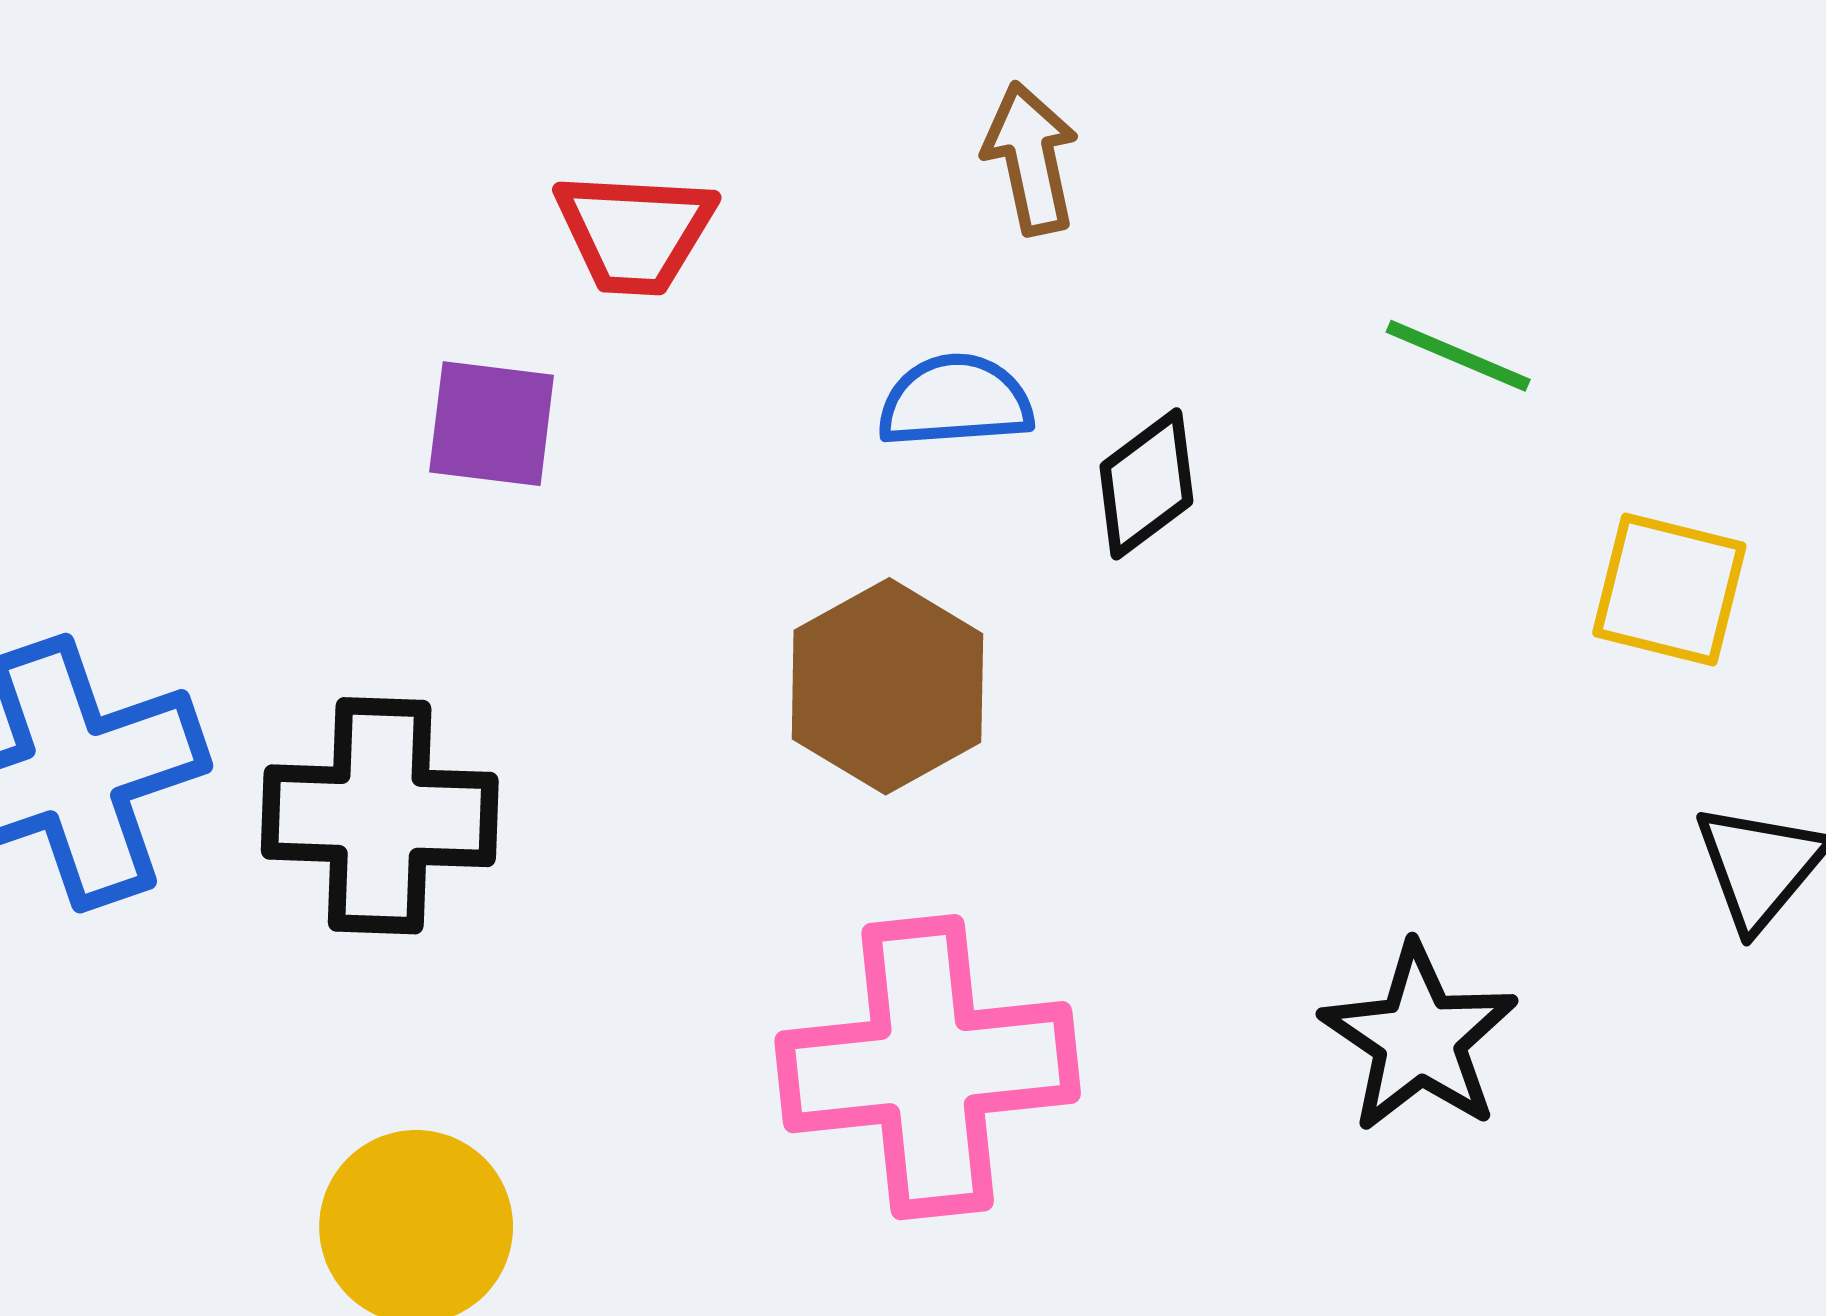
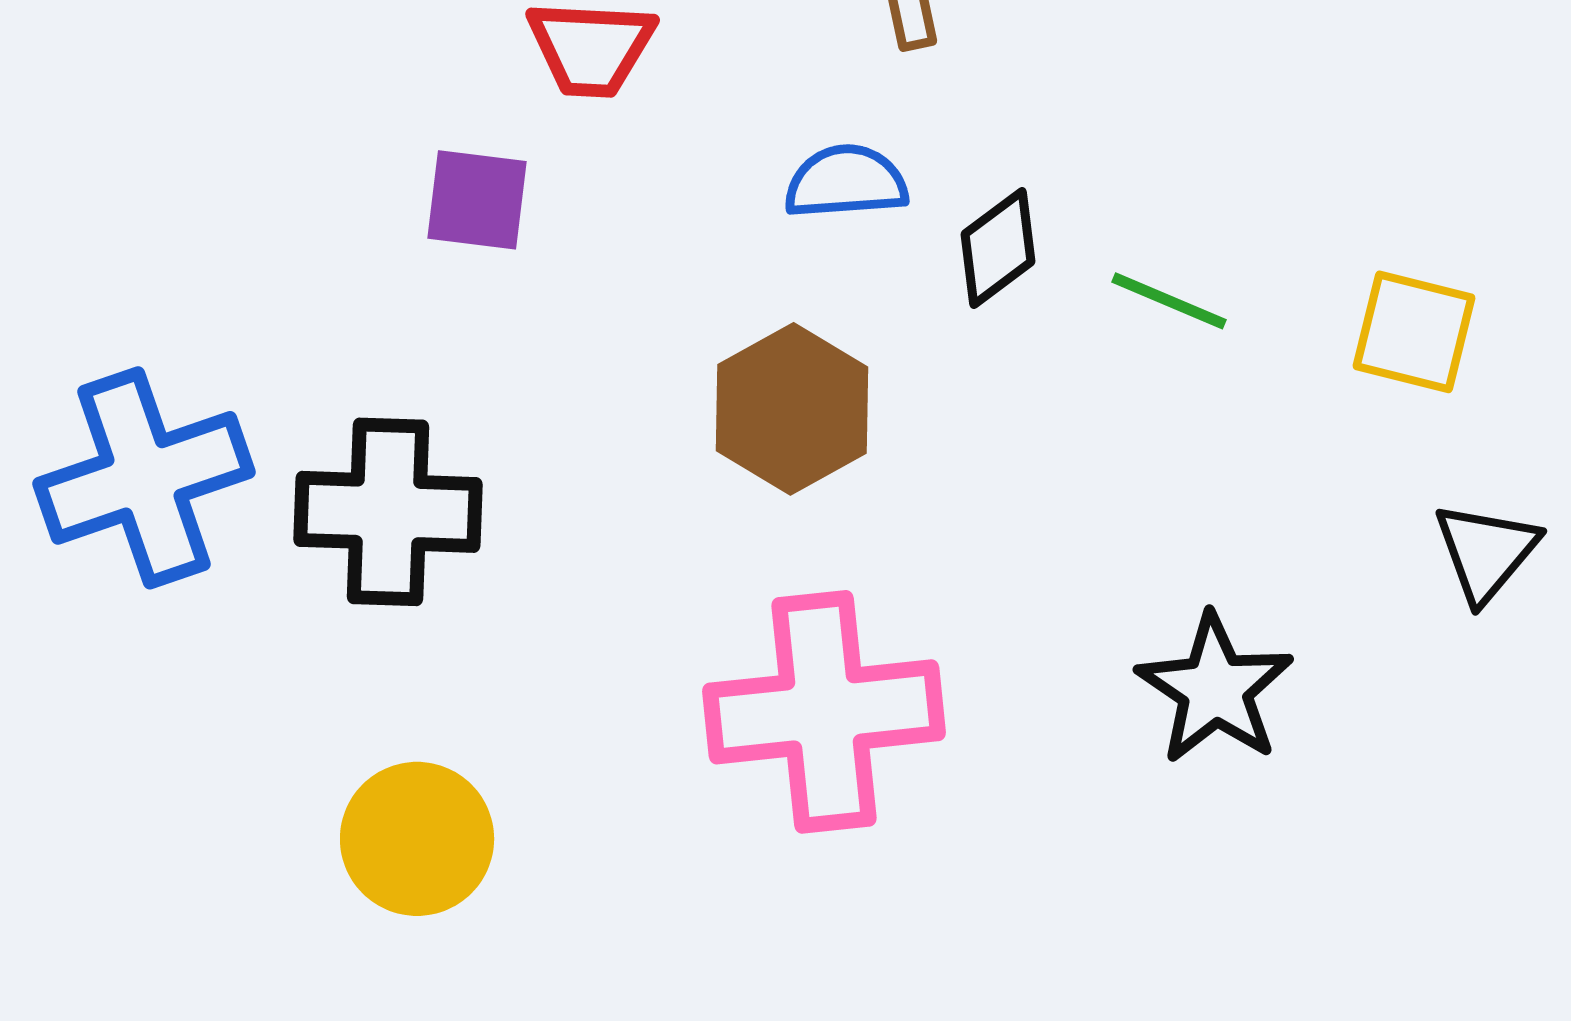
green line: (1458, 356) -> (1169, 301), moved

